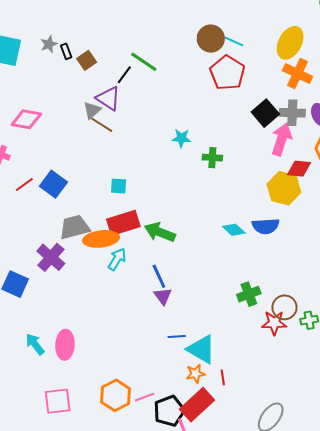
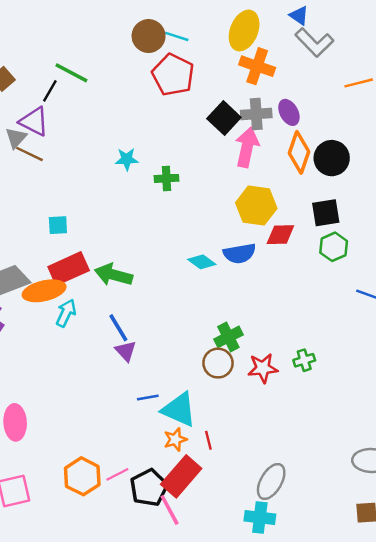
red diamond: (299, 169) -> (280, 235), moved
brown circle: (284, 307) -> (218, 363), moved

